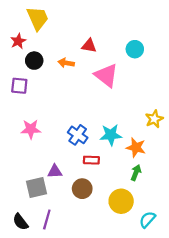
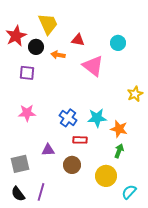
yellow trapezoid: (38, 18) -> (48, 24), moved
red star: (18, 41) -> (16, 36), size x1.5
black circle: (34, 61) -> (36, 47), moved
purple square: (19, 86) -> (27, 73), moved
yellow star: (154, 119) -> (135, 94), moved
gray square: (36, 188) -> (20, 164), moved

